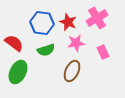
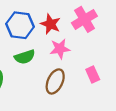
pink rectangle: (103, 52) -> (93, 74), moved

